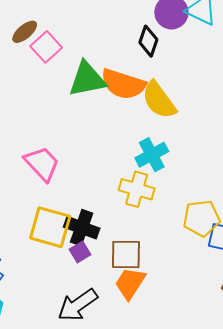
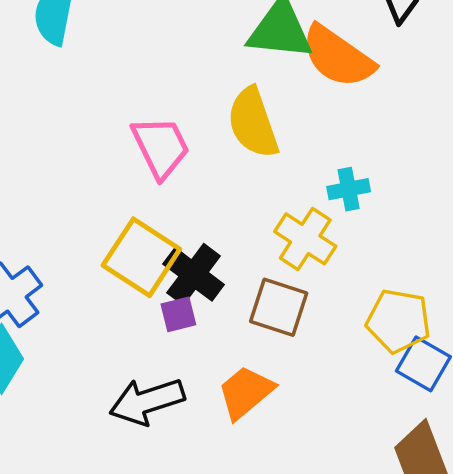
yellow semicircle: (159, 100) -> (253, 123), moved
cyan cross: (152, 155) -> (349, 189), size x0.7
brown square: (126, 254) -> (279, 307), moved

